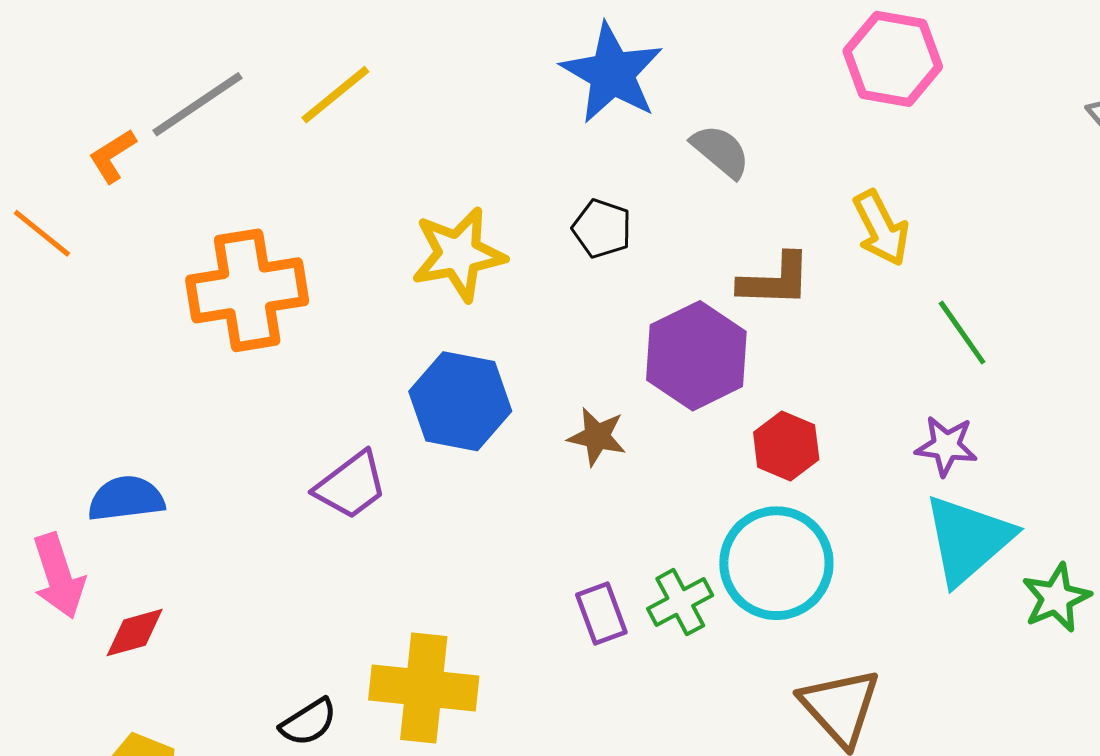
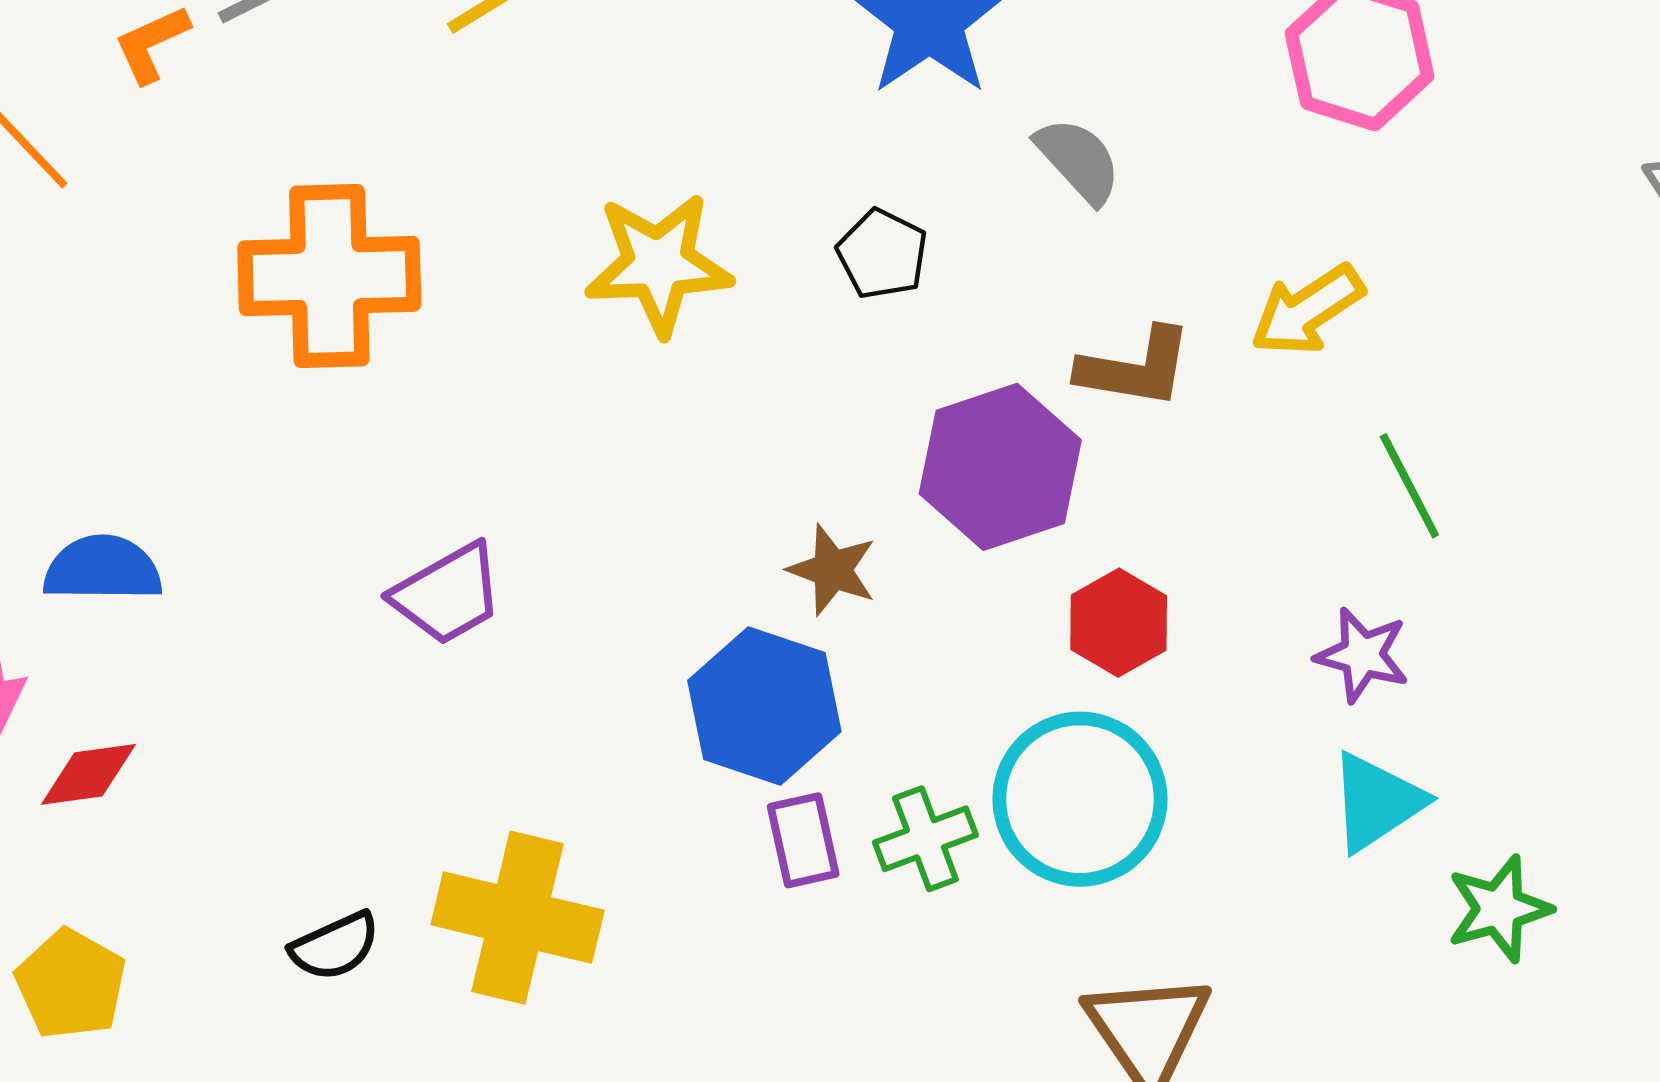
yellow arrow: (881, 228) -> (1307, 310), turned 76
blue hexagon: (460, 401) -> (764, 706), moved
cyan triangle: (968, 540) -> (1377, 802), size x0.7

